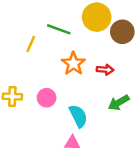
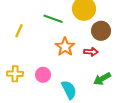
brown circle: (122, 32) -> (101, 31), moved
yellow line: (31, 44) -> (19, 31), moved

